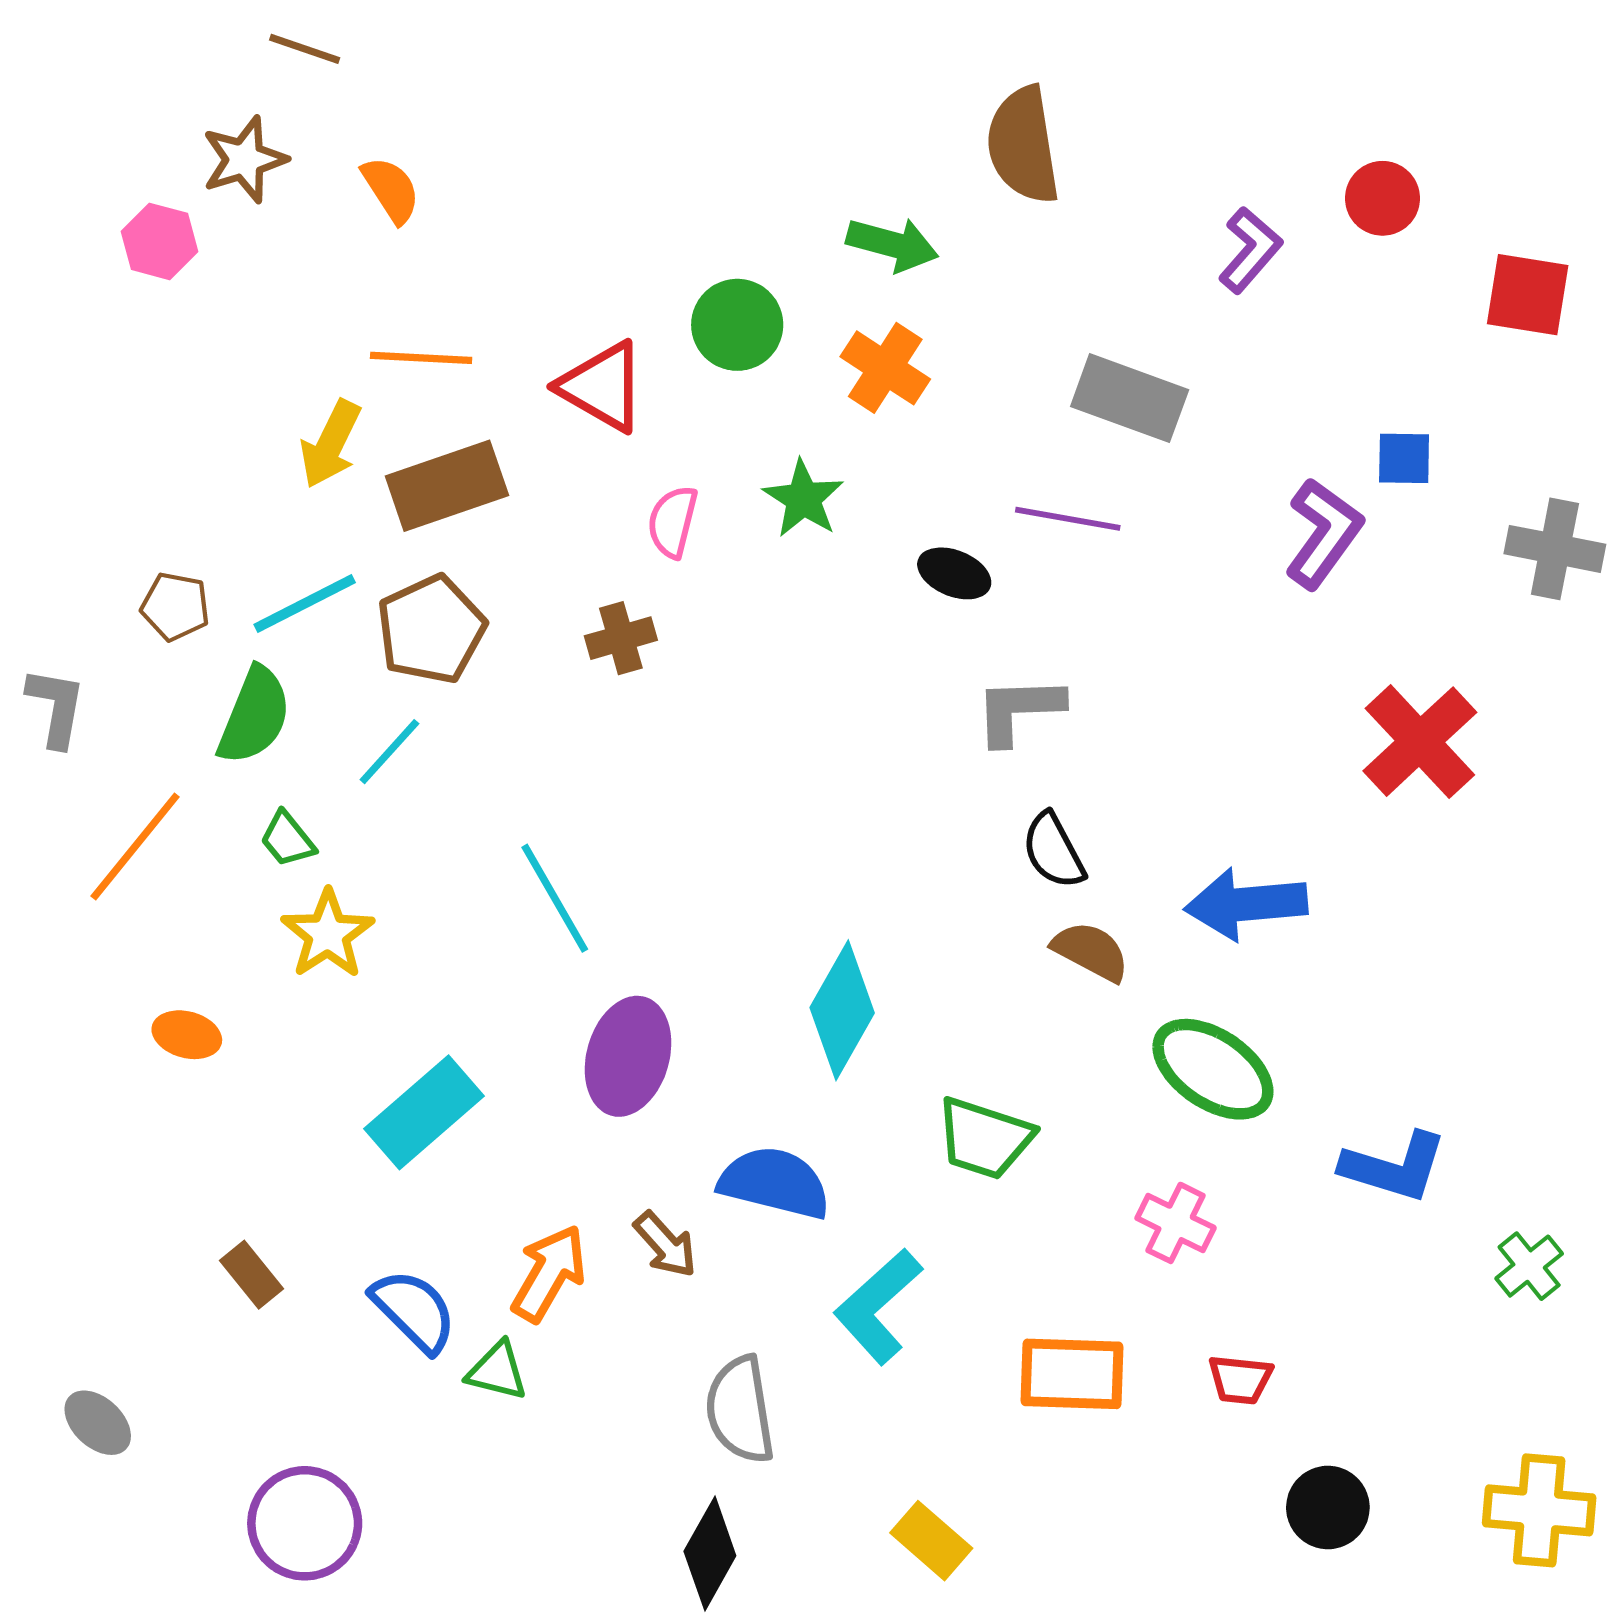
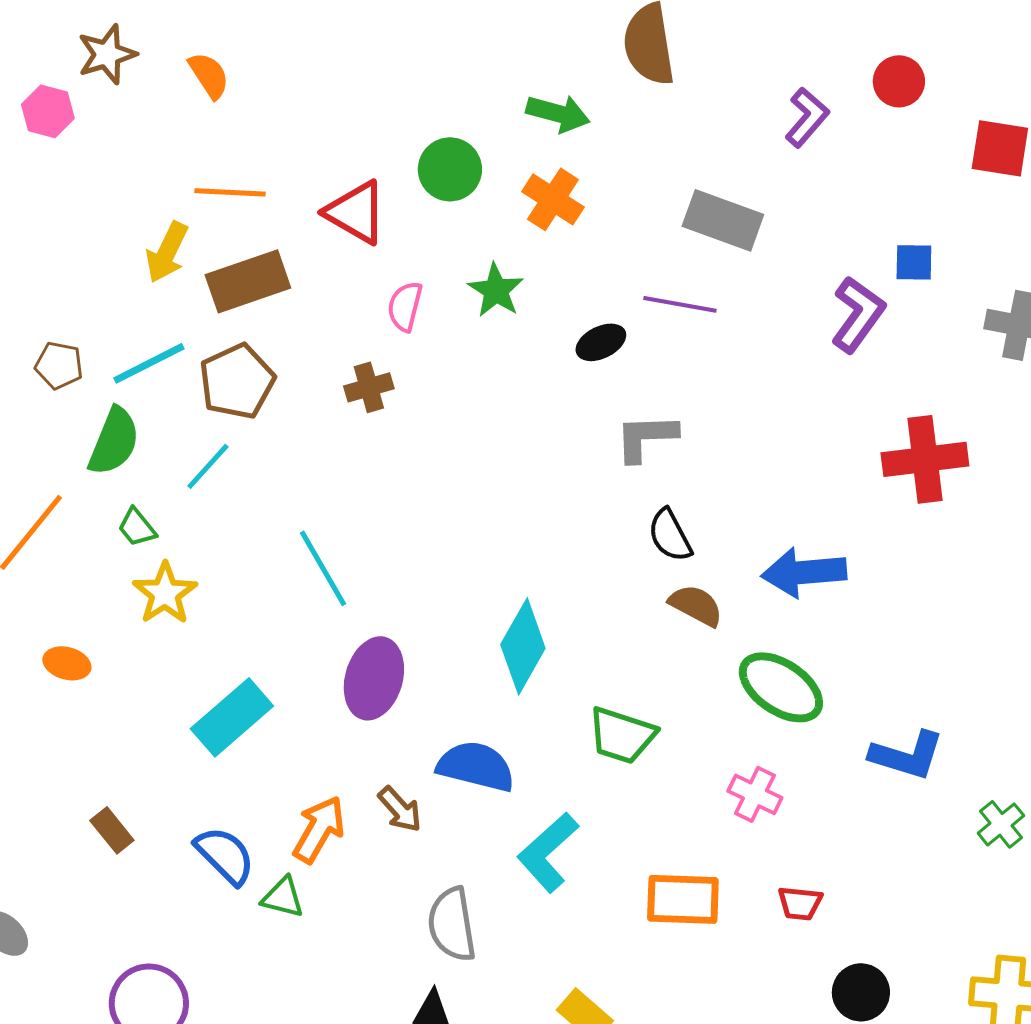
black ellipse: (954, 573) -> (601, 342), turned -48
red cross: (1420, 742) -> (925, 459), turned 36

